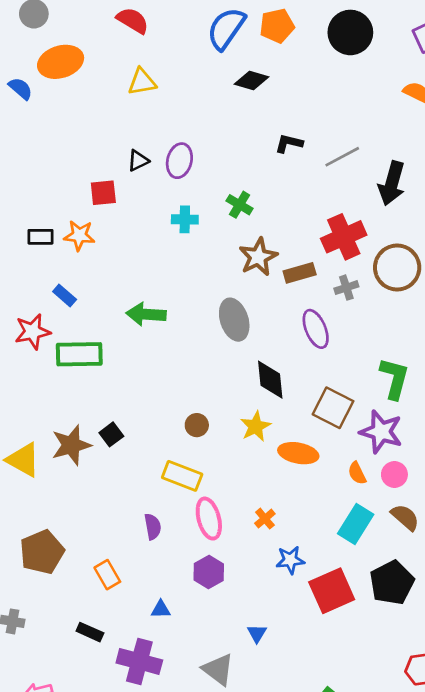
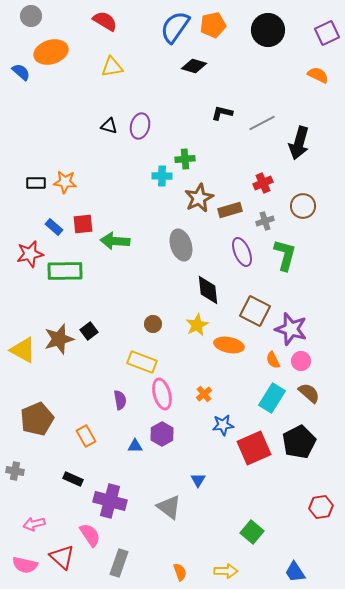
black triangle: (138, 161) -> (109, 126), turned 42
red square: (103, 193) -> (83, 224), moved
green cross: (240, 205) -> (185, 159), turned -36
cyan cross: (185, 219) -> (162, 176), moved
red cross: (344, 237) -> (263, 183), size x0.6
brown circle: (397, 267) -> (303, 206), size x0.7
green L-shape: (394, 378) -> (285, 255), moved
blue triangle: (161, 609) -> (135, 446), moved

